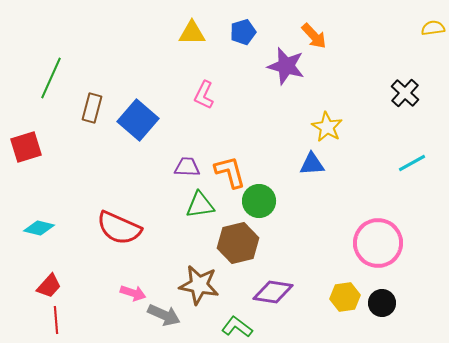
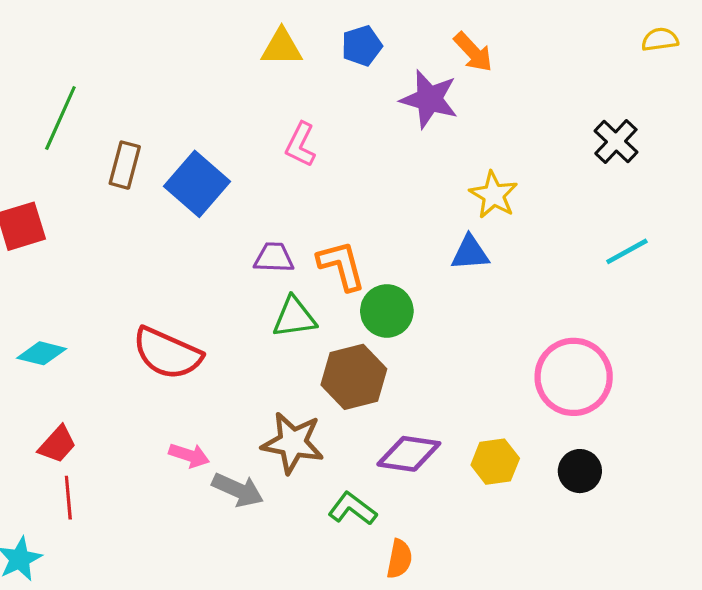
yellow hexagon: (345, 297) -> (495, 462), moved

